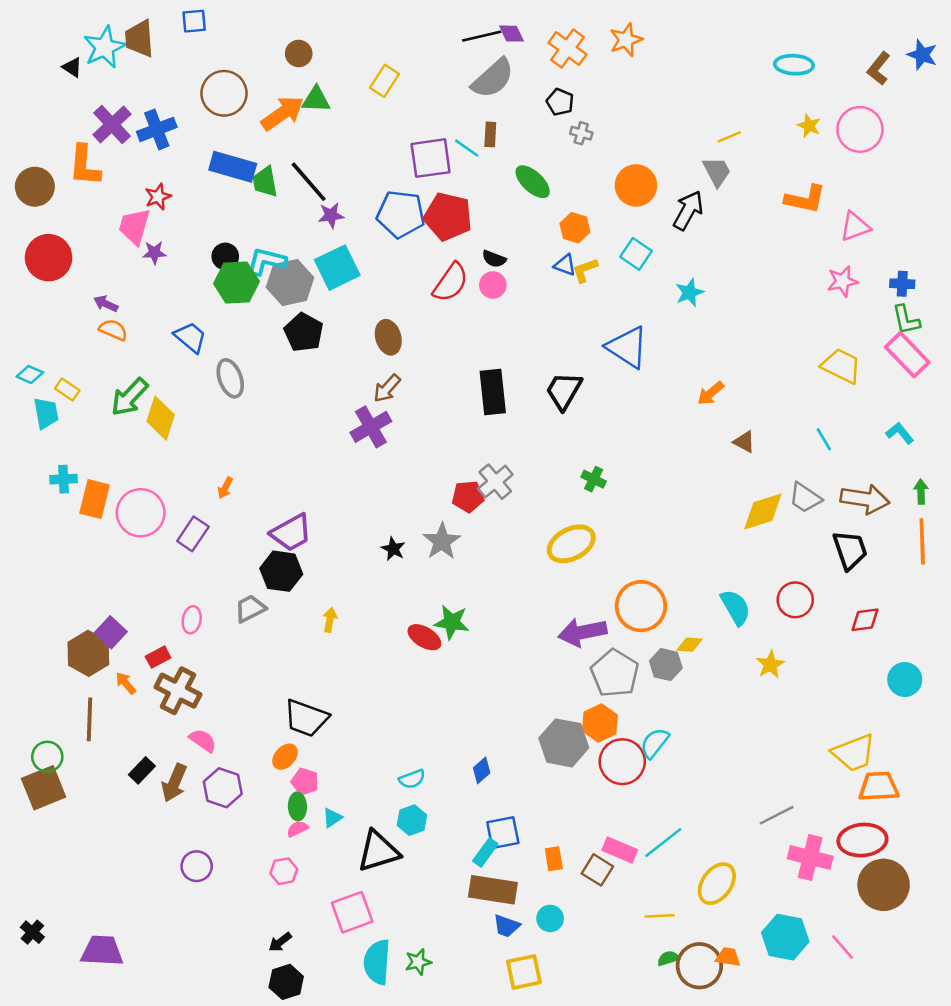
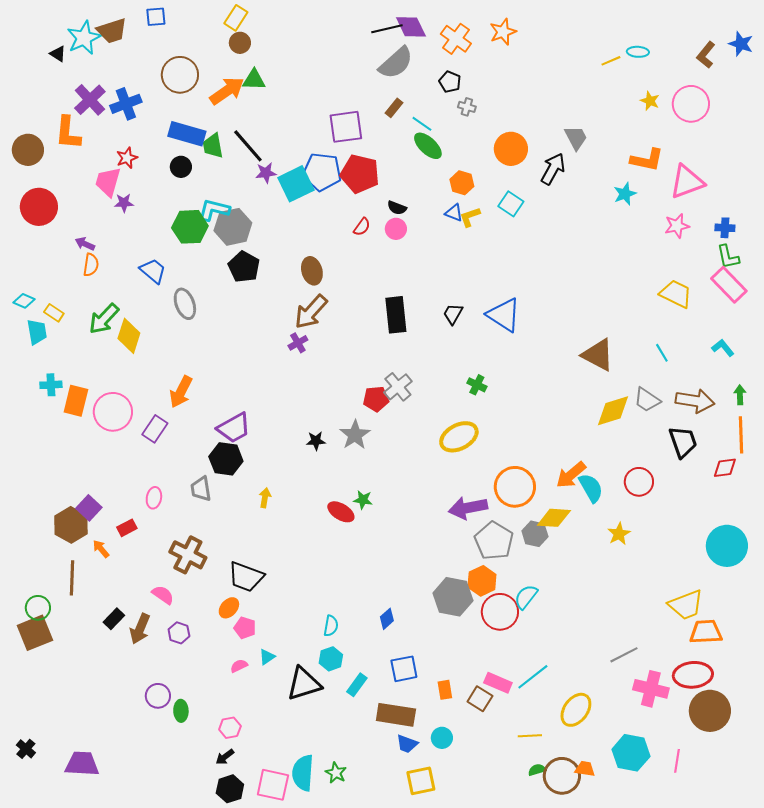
purple diamond: (511, 34) -> (411, 27), size x1.5
brown trapezoid: (139, 39) -> (112, 31), turned -104
cyan ellipse: (794, 65) -> (638, 52), size x0.7
yellow rectangle: (385, 81) -> (236, 18), moved
brown rectangle: (490, 134) -> (394, 108), turned 36
yellow line: (729, 137) -> (611, 61), moved
cyan line: (467, 148) -> (422, 124), moved
pink triangle: (855, 226) -> (687, 182), size x1.4
black circle: (225, 256) -> (181, 167), moved
cyan square: (337, 268) -> (296, 184), moved
red semicircle: (451, 282) -> (362, 227), size x0.6
cyan star: (689, 292) -> (625, 194), moved
orange semicircle: (113, 330) -> (91, 265), turned 75
blue triangle: (627, 347) -> (504, 315), moved
brown arrow: (387, 388) -> (311, 312), size x1.5
black trapezoid: (564, 391) -> (453, 314), size x0.7
orange arrow: (711, 393) -> (571, 475), moved, size x1.4
purple cross: (371, 427) -> (298, 343), size x0.6
brown triangle: (744, 442) -> (598, 355), size x1.8
orange arrow: (225, 488) -> (181, 392), size x1.8
black star: (393, 549) -> (316, 441), turned -30
gray trapezoid: (250, 609) -> (201, 489), turned -72
red diamond: (865, 620) -> (725, 468), moved
green star: (452, 622) -> (363, 500), size x0.7
yellow diamond: (689, 645) -> (554, 518), size x1.6
cyan circle: (905, 679) -> (727, 546), size x1.5
brown cross: (178, 691) -> (188, 555), moved
cyan semicircle: (412, 779) -> (331, 626), turned -60
purple hexagon: (223, 788) -> (179, 633), size x0.7
green ellipse: (297, 806) -> (181, 711), moved
cyan rectangle: (485, 852) -> (357, 685), moved
pink hexagon: (284, 871) -> (230, 728), moved
pink square: (352, 912) -> (273, 785), moved, turned 32
pink line: (843, 947) -> (677, 761), turned 50
green star: (418, 962) -> (336, 773), turned -30

